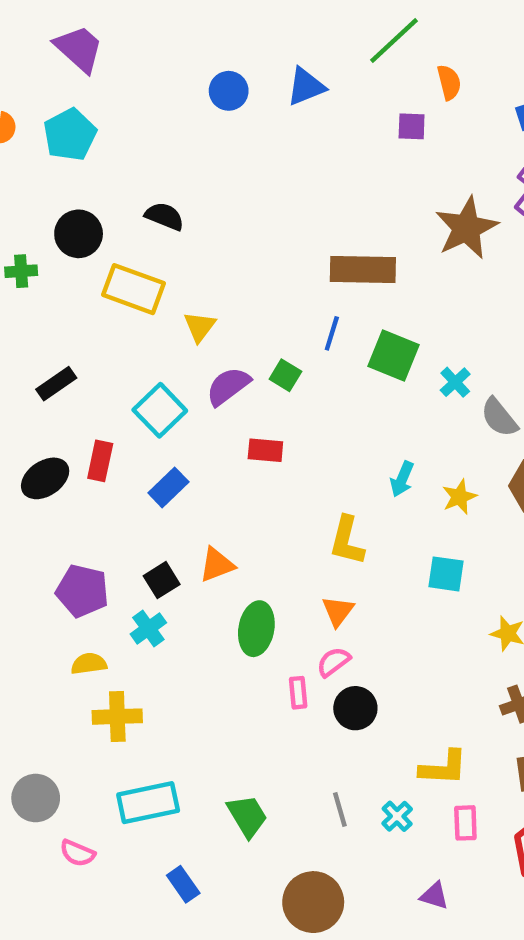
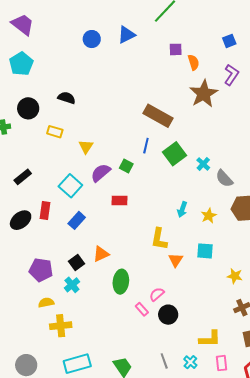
orange semicircle: (449, 82) -> (194, 62), moved
brown rectangle: (363, 270) -> (158, 116), turned 32
yellow rectangle: (134, 289) -> (55, 132), size x0.6
green square: (393, 356) -> (175, 154), turned 35
orange triangle: (338, 611) -> (176, 260), moved
pink rectangle: (298, 693) -> (142, 309), turned -32

